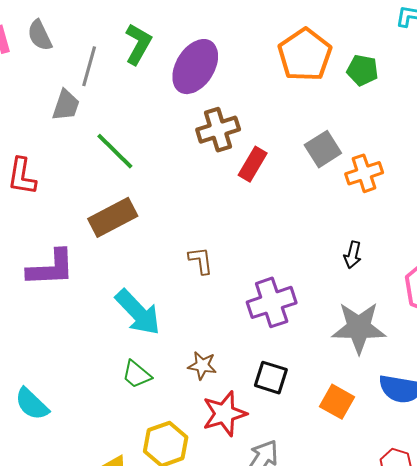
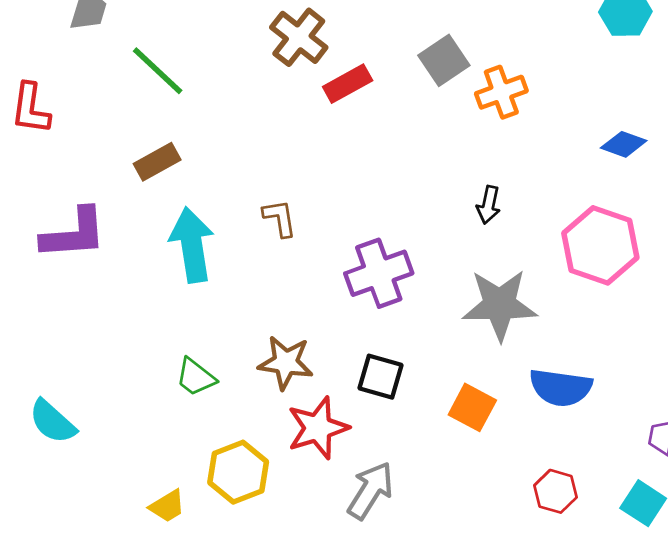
brown cross: (218, 130) -> (299, 37), turned -33
red rectangle: (253, 164) -> (348, 84), turned 32
brown rectangle: (113, 217) -> (157, 162), size x0.7
cyan arrow: (138, 312) -> (192, 245), moved, turned -144
brown star: (202, 366) -> (286, 363), size x1.4

